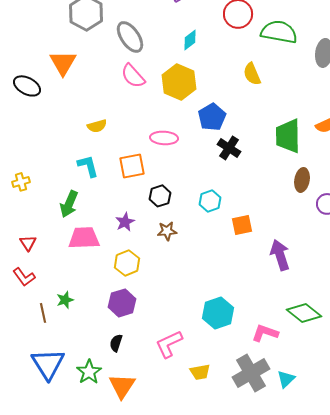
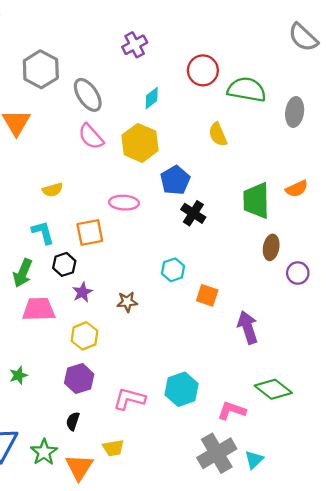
black hexagon: (160, 196) -> (64, 264), moved
orange square: (242, 225) -> (207, 295), turned 30
pink L-shape: (169, 344) -> (129, 399), moved, turned 40
yellow trapezoid: (200, 372) -> (113, 448), moved

